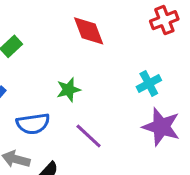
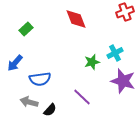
green star: (68, 90) -> (92, 62), moved
purple line: (89, 136) -> (82, 97), moved

